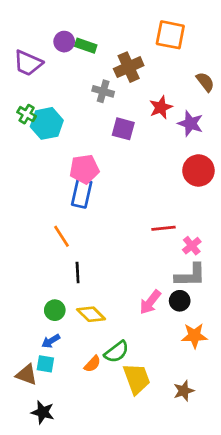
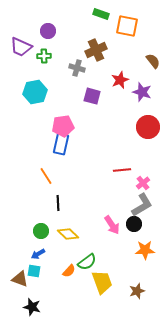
green rectangle: (86, 46) -> (101, 14), moved
green cross: (27, 114) -> (44, 56), moved, turned -32
gray L-shape: (190, 275) -> (142, 205), turned -30
pink arrow: (150, 302) -> (112, 225), turned -72

